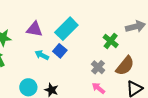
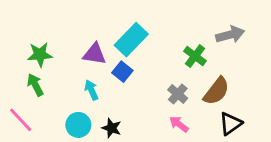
purple triangle: (34, 29) -> (94, 54), moved
cyan arrow: (42, 55) -> (91, 90), moved, turned 40

